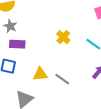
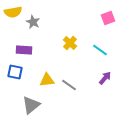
gray star: (10, 26) -> (33, 22), moved

